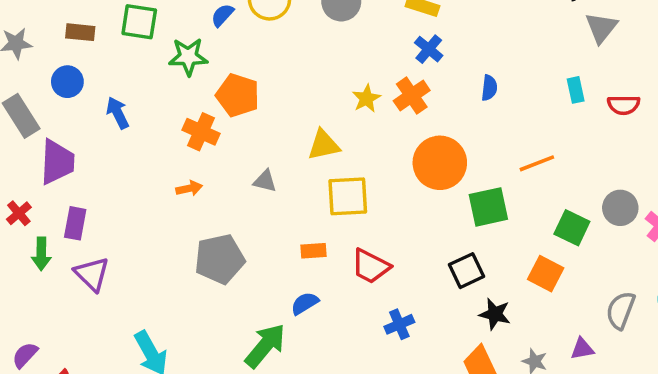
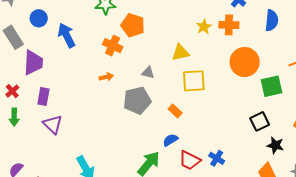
blue semicircle: (489, 88) -> (272, 20), size x1.5
orange cross: (412, 96) -> (229, 25), turned 36
blue arrow: (118, 113) -> (67, 35), size x1.4
orange rectangle: (314, 251) -> (175, 111), turned 48
green arrow: (41, 254) -> (14, 117), moved
gray pentagon: (220, 259) -> (137, 101), moved
red trapezoid: (371, 266) -> (190, 160), moved
blue cross: (399, 324) -> (217, 158), moved, turned -35

